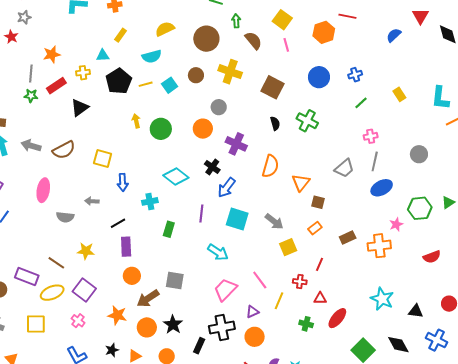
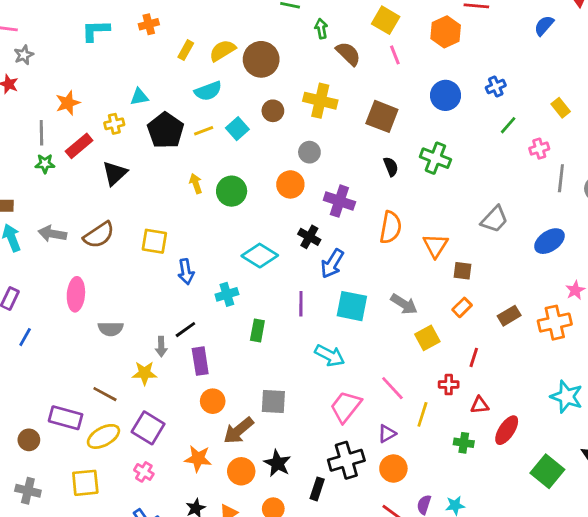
yellow rectangle: (121, 35) -> (186, 50), moved
brown circle: (206, 39) -> (261, 59), moved
pink cross: (371, 136) -> (539, 149), moved
gray line: (375, 161) -> (561, 178), moved
gray arrow: (92, 201) -> (161, 347), moved, turned -88

